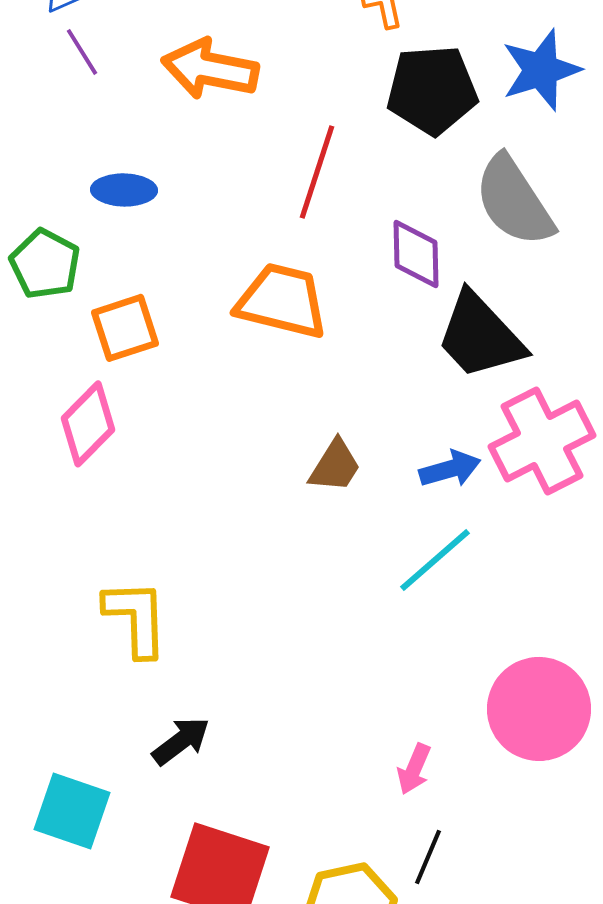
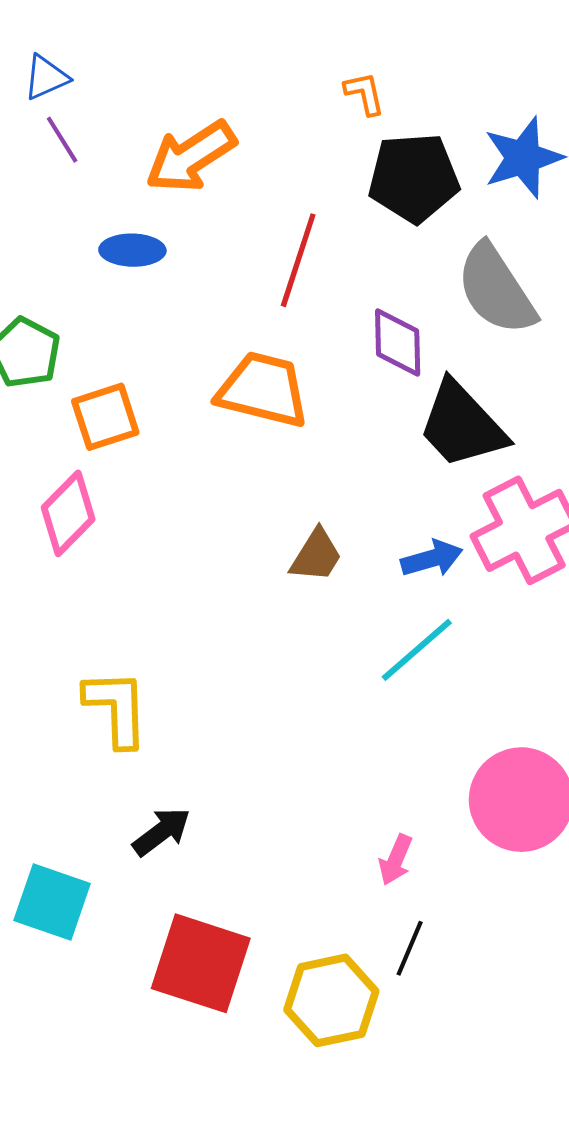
orange arrow: (210, 69) -> (191, 157), turned -44
blue ellipse: (124, 190) -> (132, 250), moved

